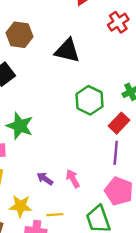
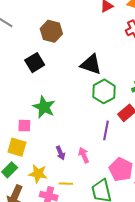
black triangle: (67, 51) -> (91, 64), moved
purple line: (116, 153) -> (106, 130), moved
purple arrow: (45, 179) -> (60, 153), turned -152

